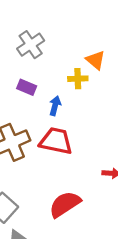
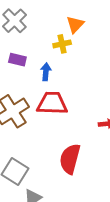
orange triangle: (96, 60) -> (75, 24), turned 42
red semicircle: (65, 204) -> (70, 159), turned -32

